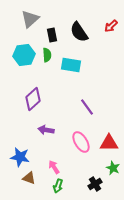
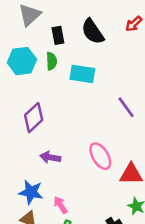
purple line: (87, 107) -> (126, 107), moved
pink ellipse: (81, 142) -> (100, 156), moved
blue star: (20, 157) -> (31, 192), moved

